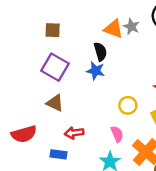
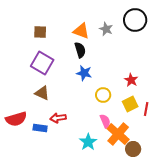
orange triangle: (114, 29) -> (81, 31), moved
blue star: (96, 71) -> (84, 73), moved
pink semicircle: (117, 134) -> (105, 121), moved
blue rectangle: (59, 154) -> (40, 128), moved

